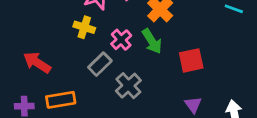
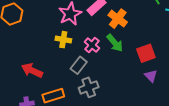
gray cross: (128, 86) -> (89, 87), moved, turned 30
purple triangle: (193, 105) -> (151, 76), moved

